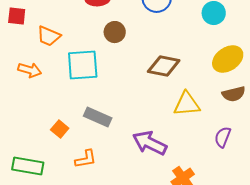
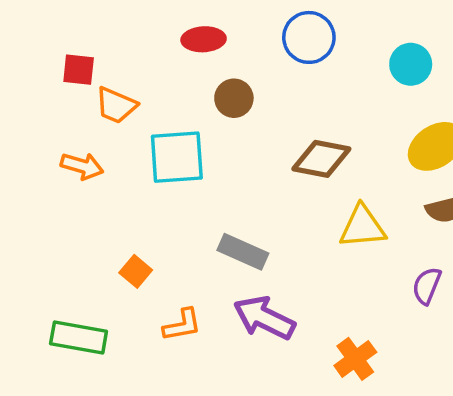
red square: (17, 16) -> (79, 70), moved
gray rectangle: (98, 117) -> (243, 252), moved
purple arrow: (150, 143) -> (264, 318), moved

